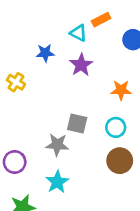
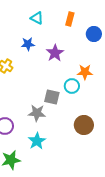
orange rectangle: (101, 20) -> (70, 19), turned -48
cyan triangle: (78, 33) -> (37, 18), moved
cyan circle: (116, 127) -> (72, 86), moved

